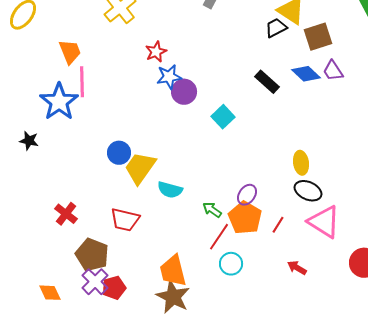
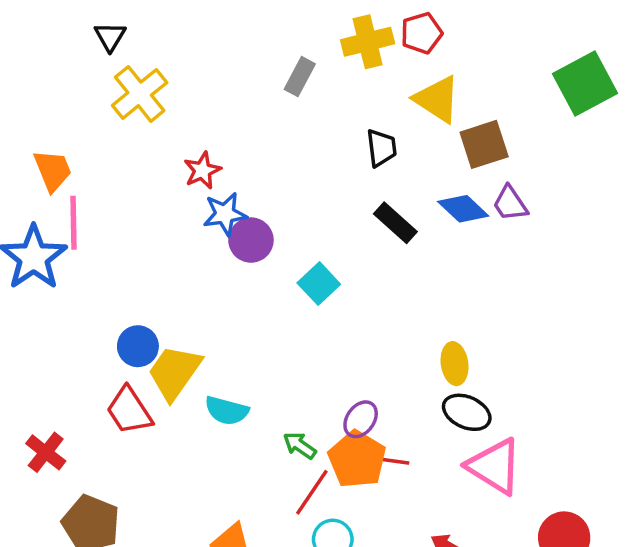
black trapezoid: (276, 28) -> (381, 148), moved, turned 110
red trapezoid: (125, 220) -> (129, 411), moved, turned 44
red line: (278, 225) -> (394, 461), moved, turned 66

